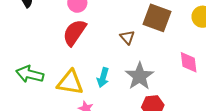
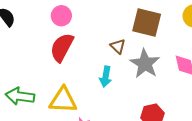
gray star: (139, 76) -> (145, 64), moved
cyan arrow: (103, 78) -> (106, 77), moved

